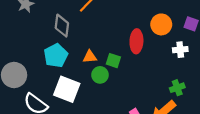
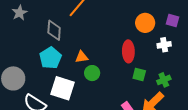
red ellipse: (136, 41) -> (128, 51), moved
green square: (113, 61) -> (139, 75), moved

